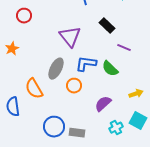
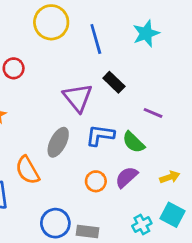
black rectangle: (107, 26) -> (114, 82), moved
orange circle: (74, 86) -> (96, 181), moved
purple semicircle: (103, 104) -> (127, 177), moved

